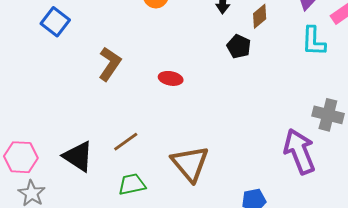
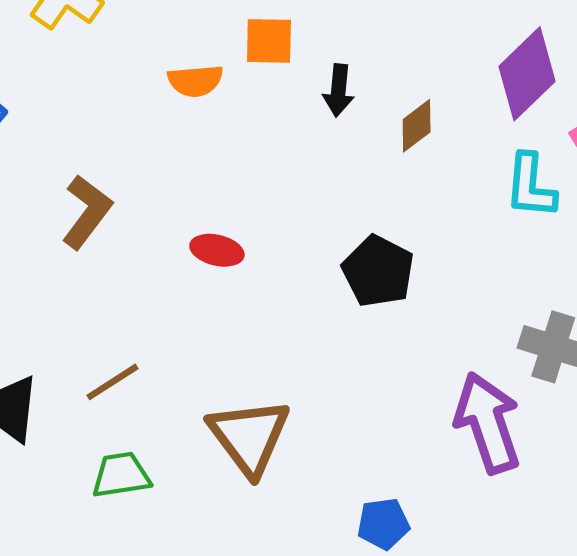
black pentagon: (239, 46) -> (378, 271), moved, size x1.4

